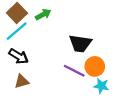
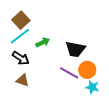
green arrow: (43, 14) -> (43, 42), moved
brown triangle: (22, 81) -> (23, 80), turned 32

